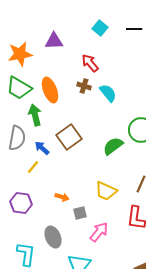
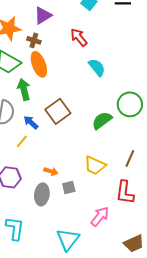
purple triangle: (54, 41) -> (43, 15), turned -30
brown cross: (84, 86) -> (34, 40), moved
pink arrow: (99, 232) -> (100, 216), moved
gray ellipse: (53, 237) -> (42, 194), moved, turned 30

